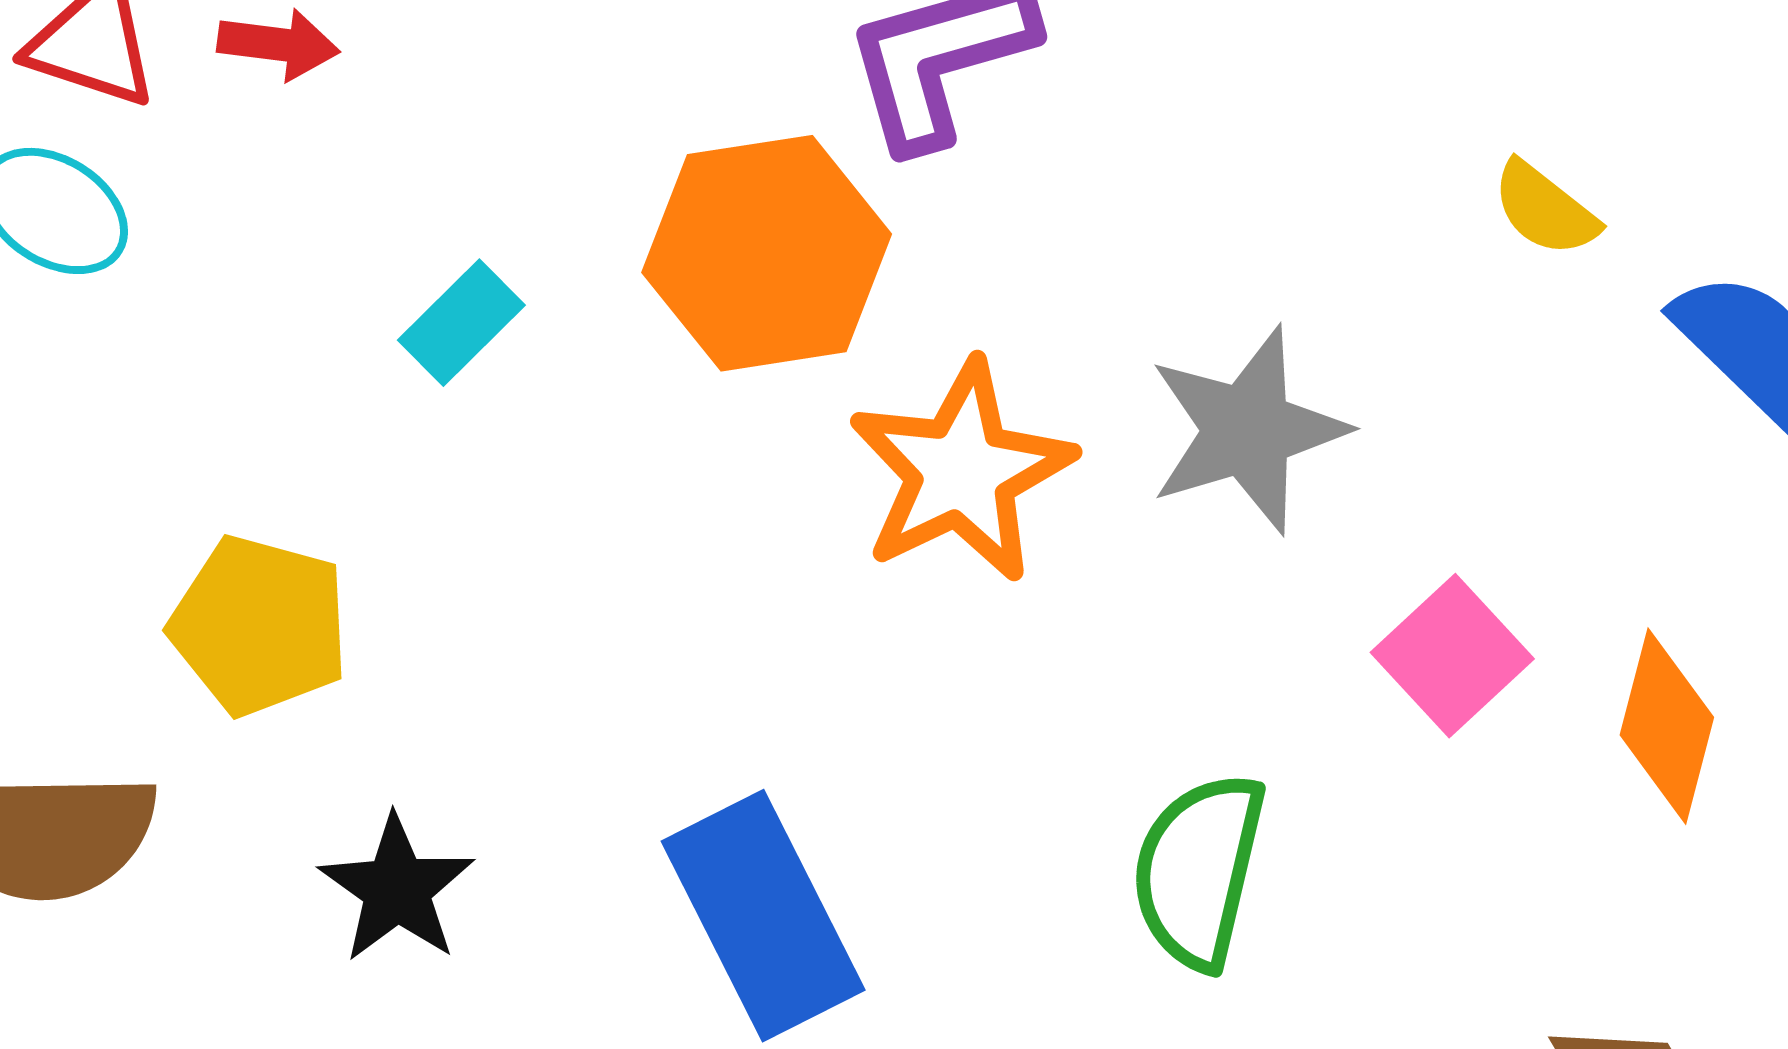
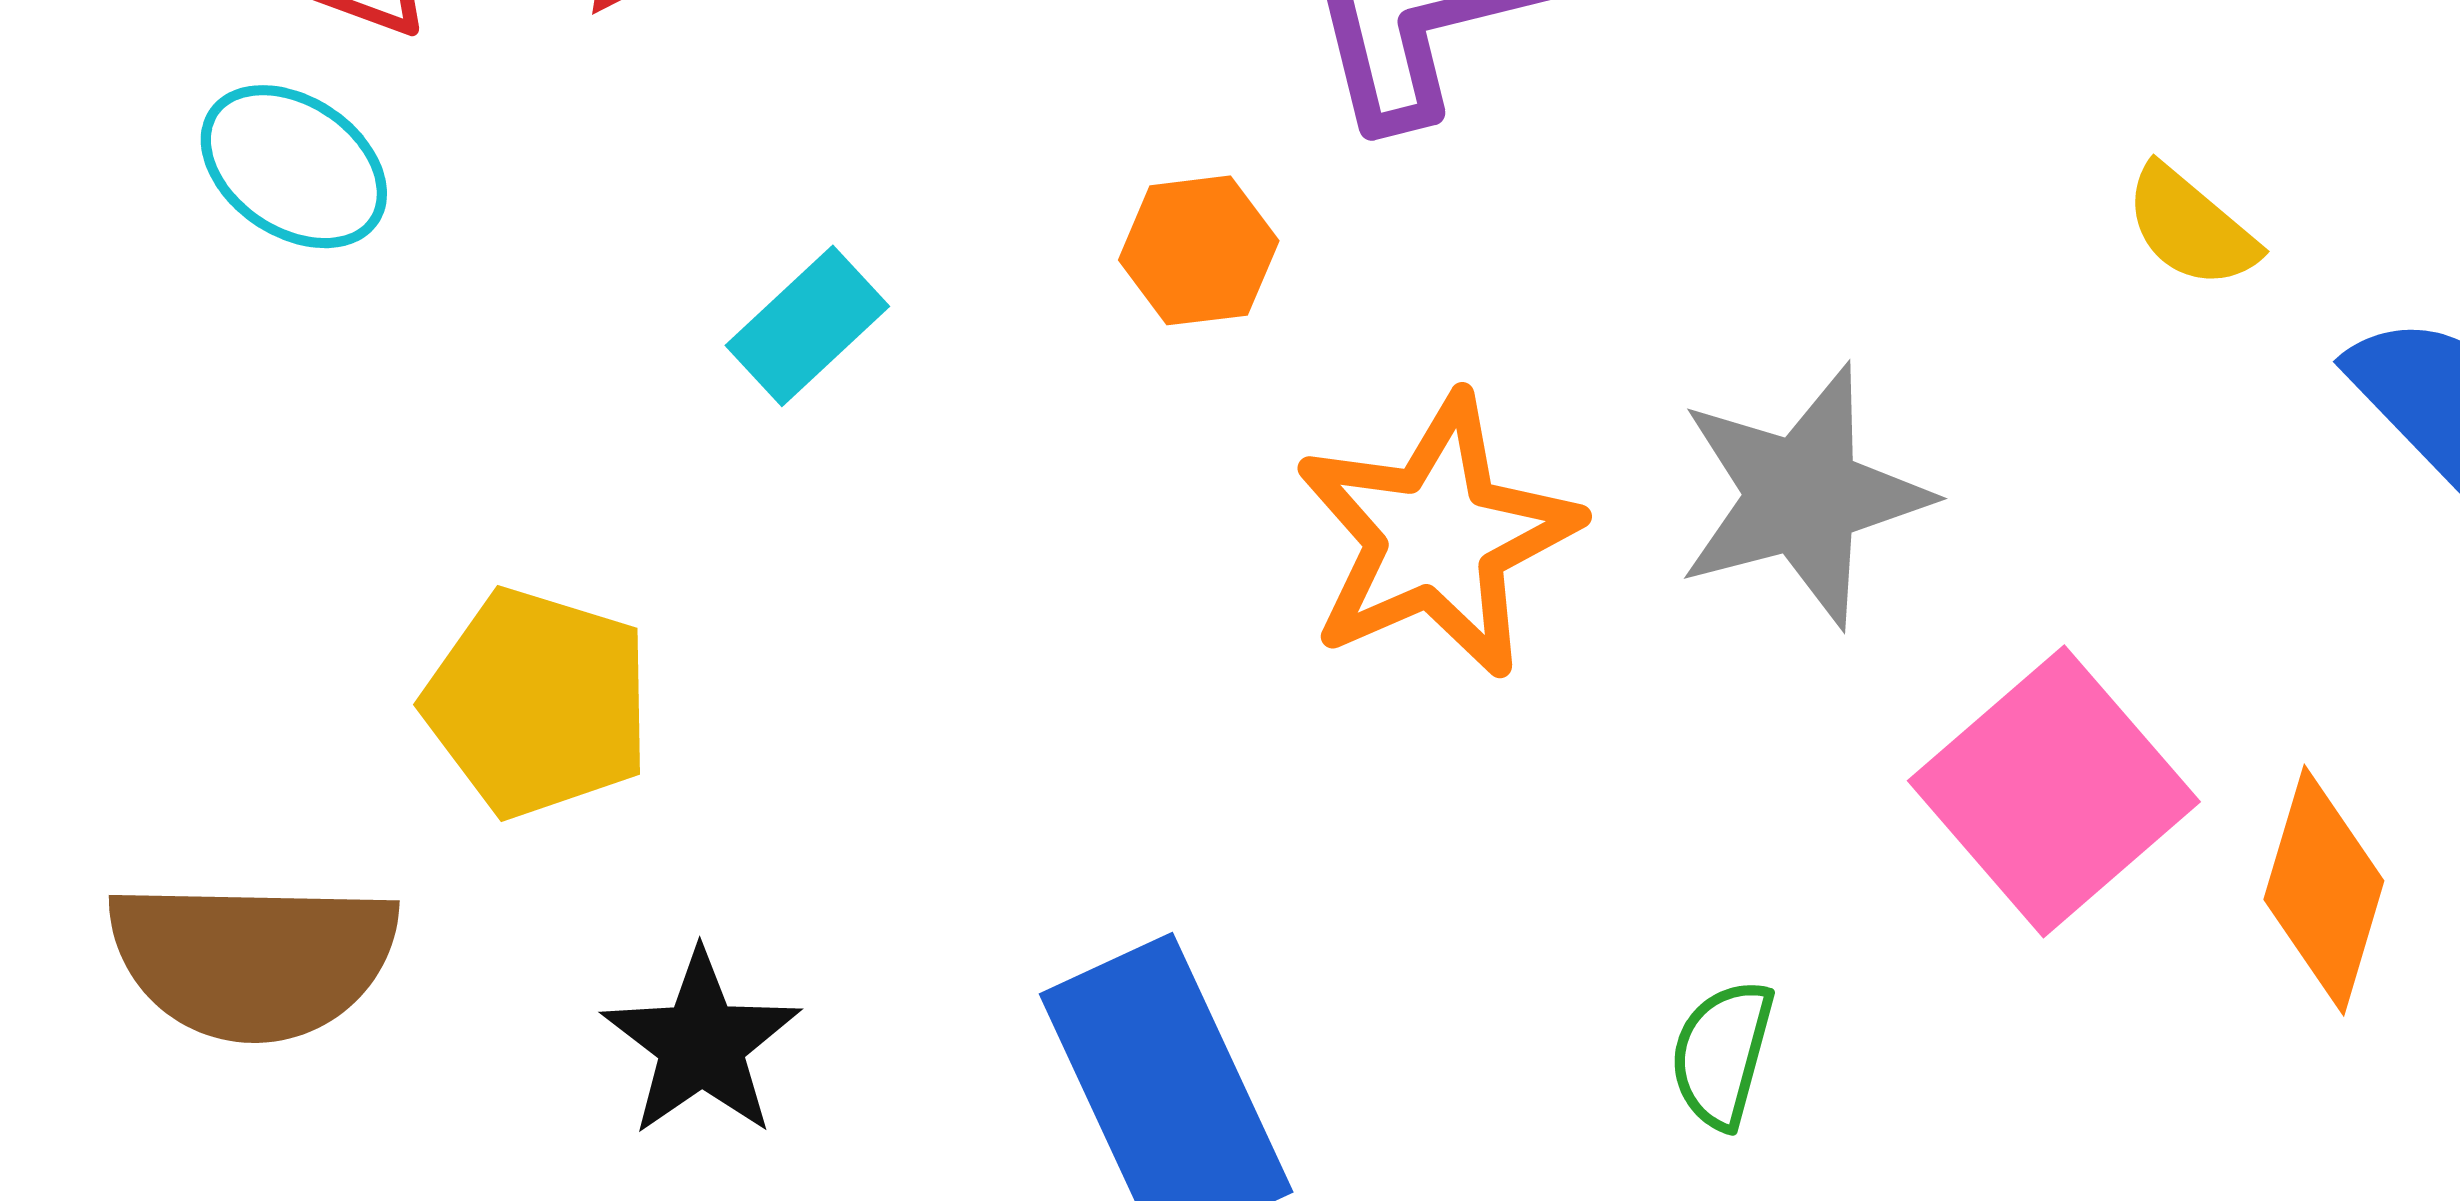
orange hexagon: (767, 253) -> (1199, 250), size x0.5
pink square: (1452, 656) -> (2054, 791), size x1.4
green semicircle: (1199, 870) -> (1722, 1054), size x0.6

